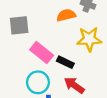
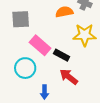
cyan circle: (38, 82) -> (25, 68), moved

